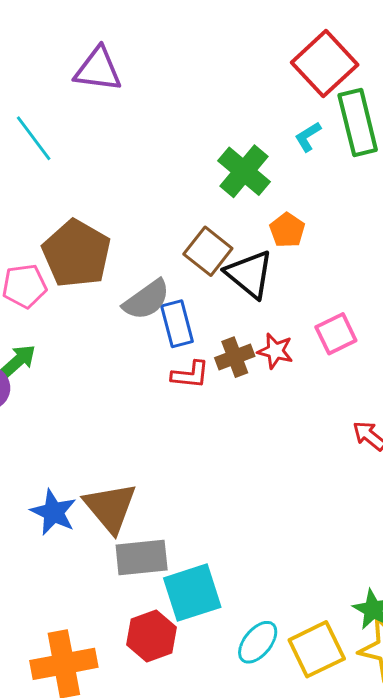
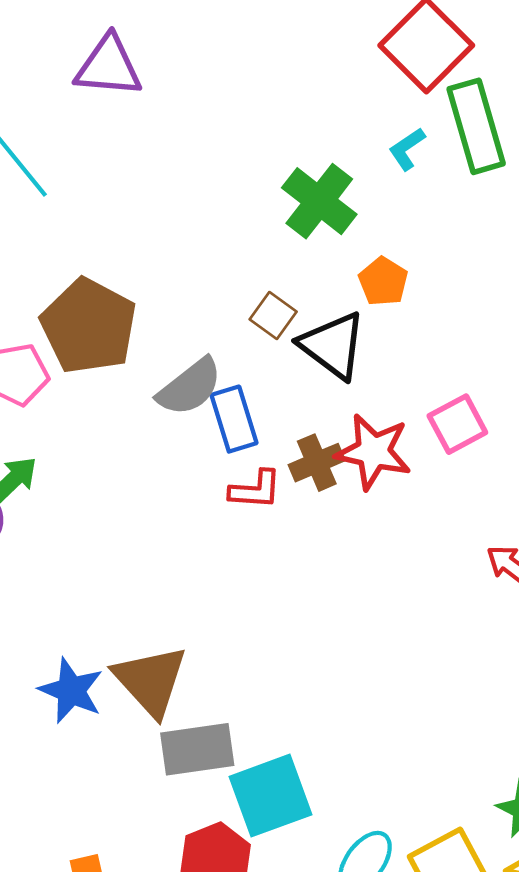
brown square: (208, 251) -> (273, 316), size x0.7
red star: (275, 351) -> (373, 452), size x1.5

